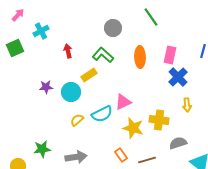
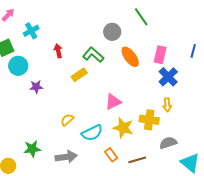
gray circle: (113, 28) -> (112, 32), moved
orange ellipse: (140, 57) -> (130, 57), turned -35
cyan circle: (71, 92) -> (18, 66), moved
yellow arrow: (187, 105) -> (167, 105), moved
cyan semicircle: (102, 114) -> (92, 133), moved

